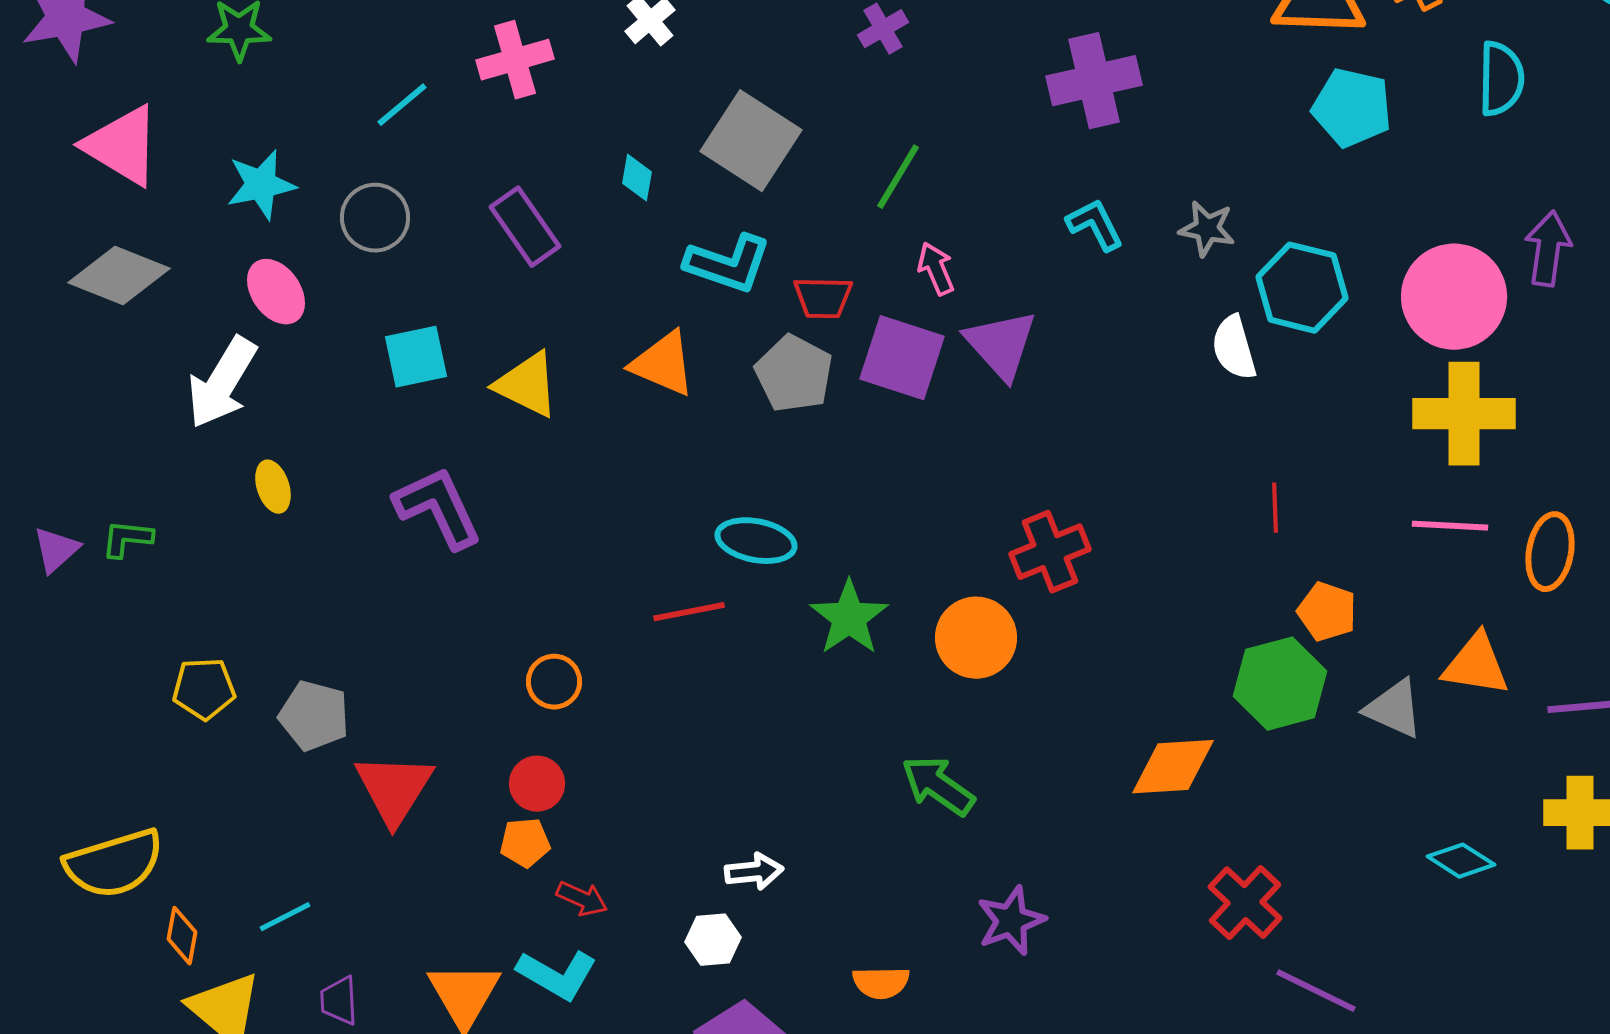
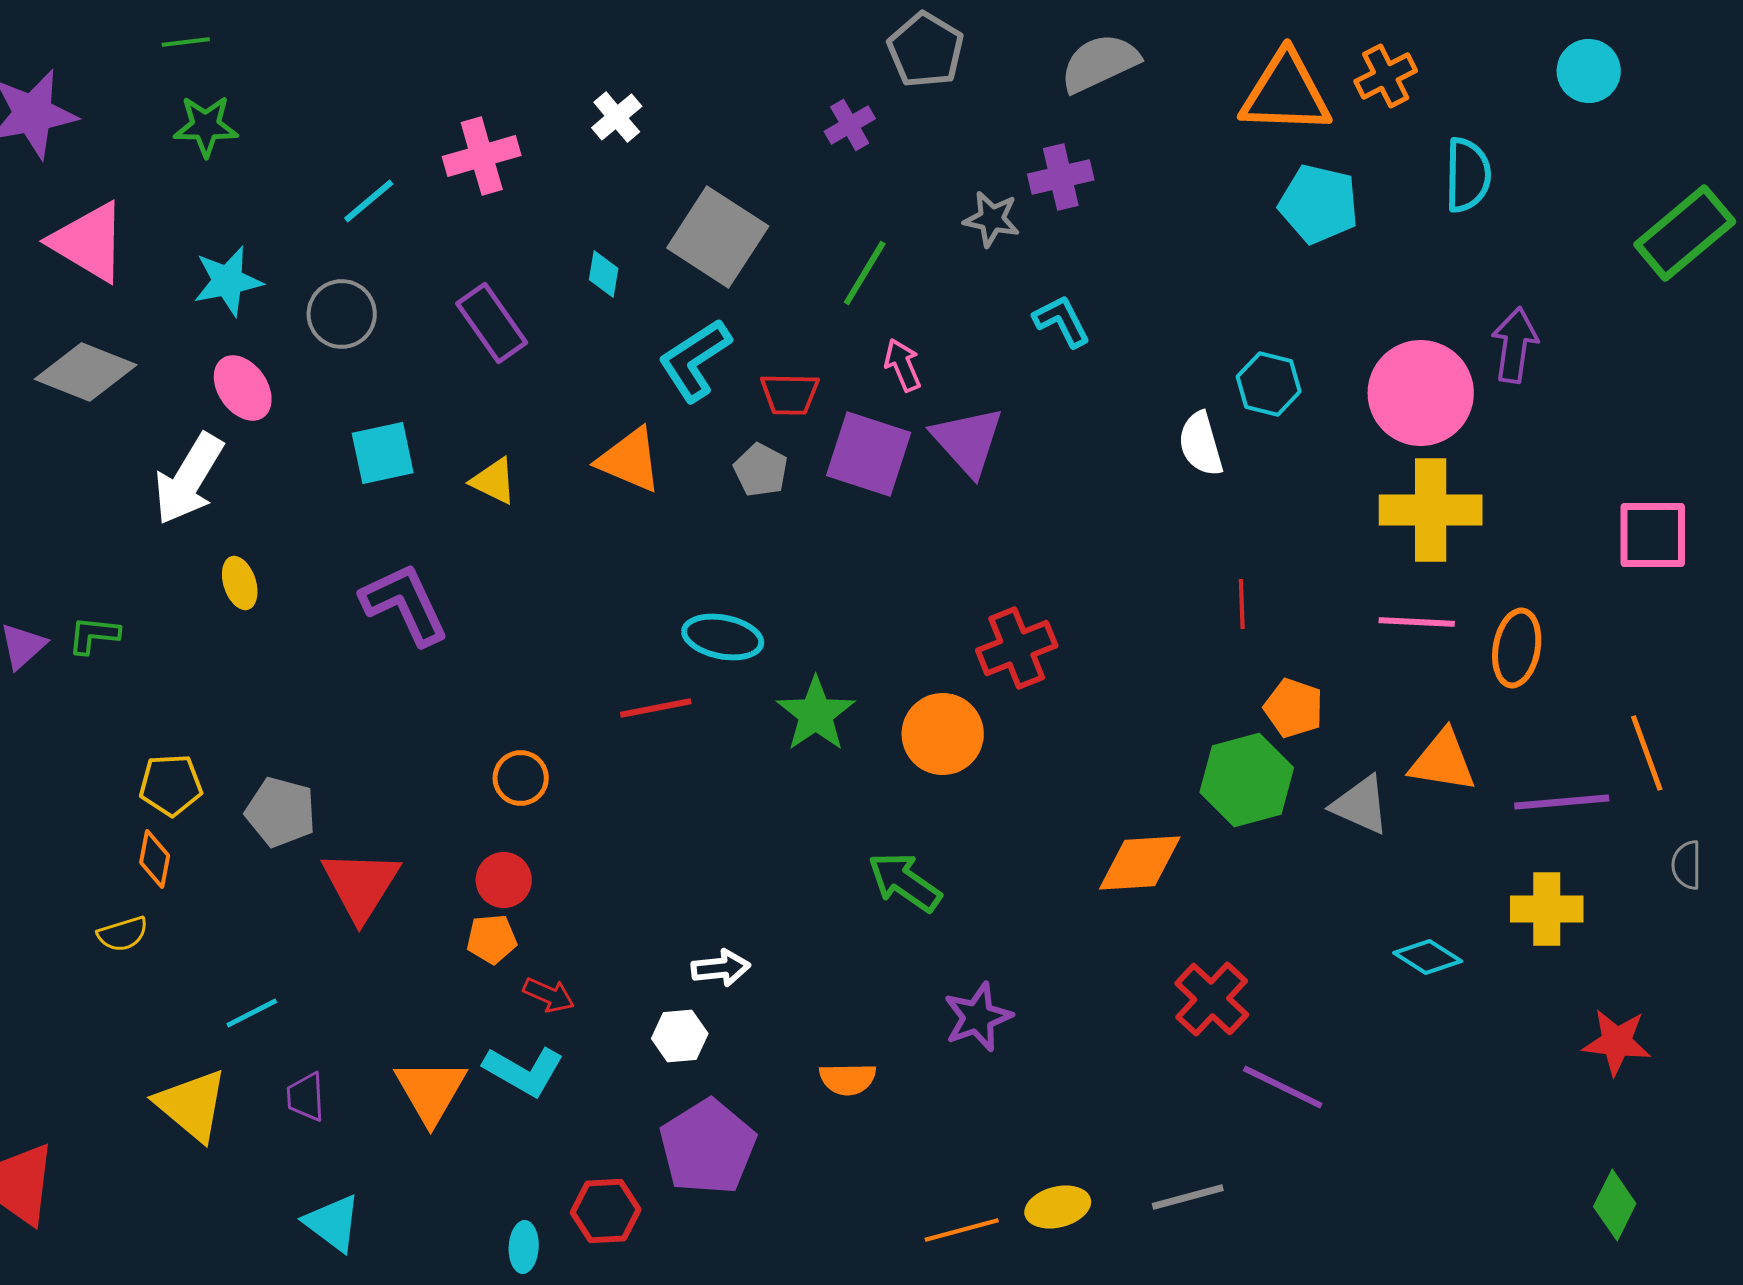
purple cross: (1094, 81) -> (1061, 177), size x0.7
gray star: (1207, 229) -> (992, 219), moved
cyan L-shape: (728, 264) -> (695, 360), turned 128
cyan hexagon: (1302, 288) -> (1269, 384), size x0.7
gray pentagon: (794, 374) -> (761, 470), size x0.7
yellow triangle: (527, 385) -> (494, 481), size x0.7
yellow semicircle: (114, 864) -> (123, 934), moved, size x0.5
orange diamond: (182, 936) -> (155, 859), moved

